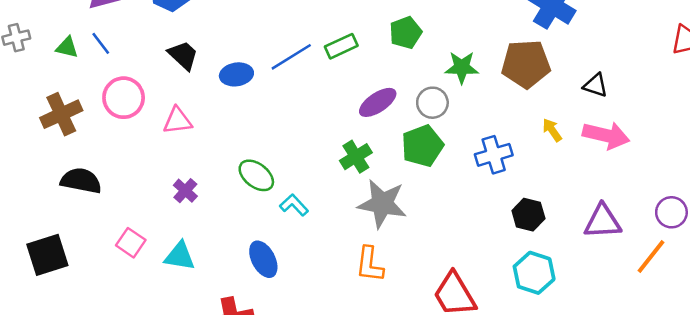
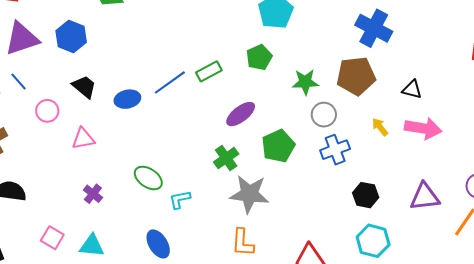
pink circle: (124, 98) -> (47, 111), moved, size x0.7
gray circle: (432, 103) -> (324, 115), moved
cyan L-shape: (294, 205) -> (180, 200), turned -55

